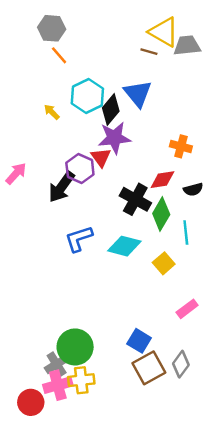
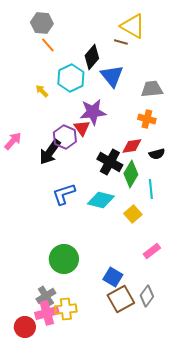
gray trapezoid: (187, 45) -> (152, 89), moved
black diamond: (111, 109) -> (92, 57), moved
green circle: (75, 347) -> (64, 259), moved

